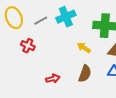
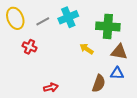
brown semicircle: (85, 74) -> (99, 83), moved
red arrow: (53, 79) -> (51, 88), moved

